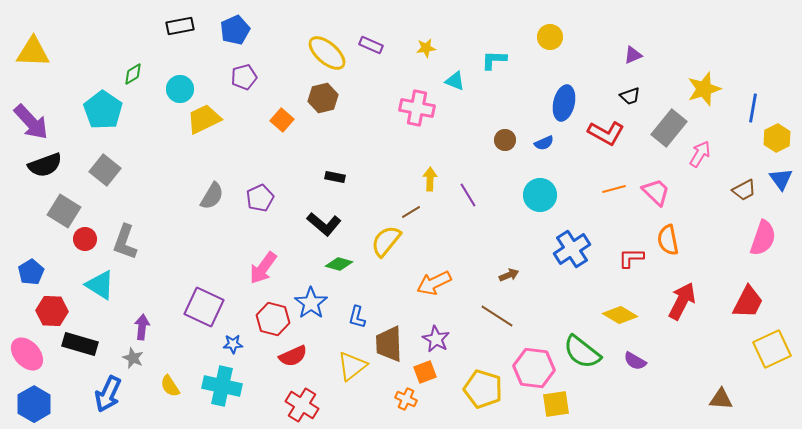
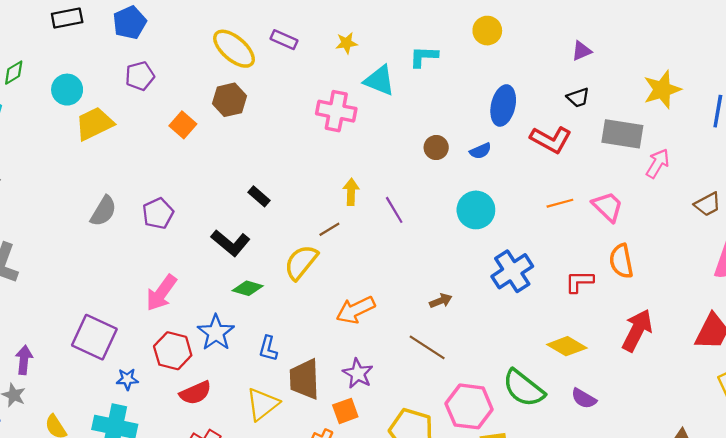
cyan triangle: (455, 81) -> (379, 81), size x1.4
gray rectangle: (669, 128) -> (622, 134), turned 60
black rectangle: (335, 177) -> (259, 196), moved, turned 30

